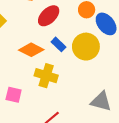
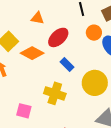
yellow circle: (86, 47) -> (95, 83), moved
orange diamond: (31, 50) -> (32, 53), moved

